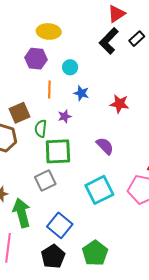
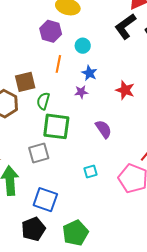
purple star: (65, 116) -> (81, 92), moved
cyan square: (99, 190) -> (90, 172), size x0.5
blue square: (60, 225) -> (45, 200), turned -30

